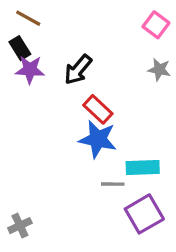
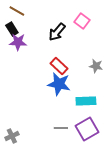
pink square: (156, 25) -> (82, 21), moved
black arrow: (78, 70) -> (57, 32), moved
gray star: (159, 70) -> (96, 66), moved
gray line: (113, 184) -> (61, 128), moved

